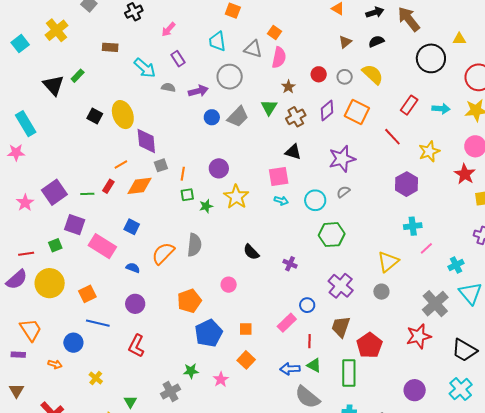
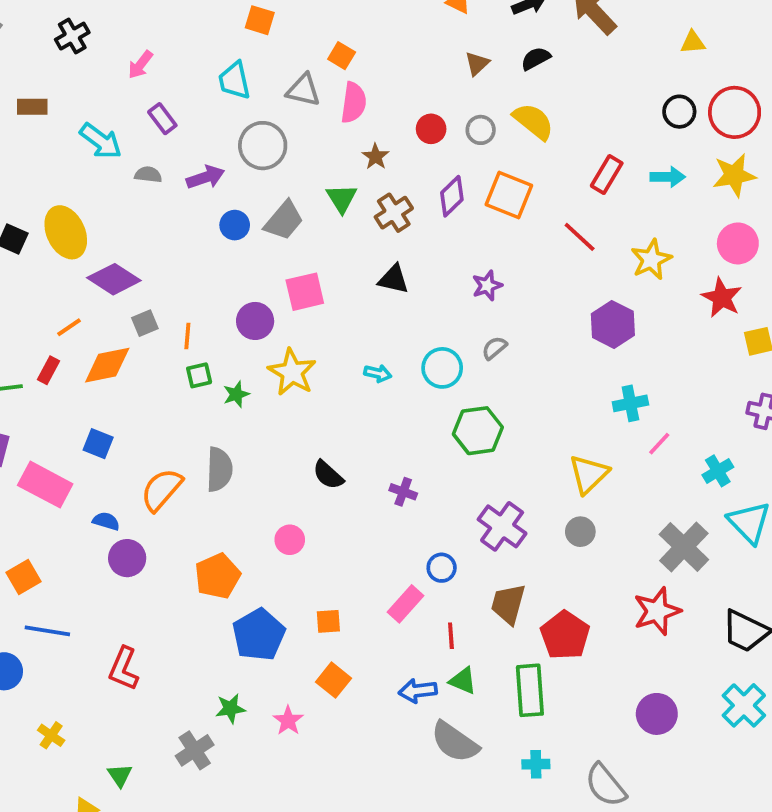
black circle: (431, 58) -> (679, 112), moved, size x0.6
purple diamond: (146, 141) -> (114, 279), turned -48
purple star: (342, 159) -> (487, 286), size x0.6
pink square: (279, 177) -> (305, 292), moved
purple circle: (135, 304) -> (127, 558), moved

